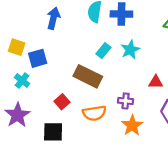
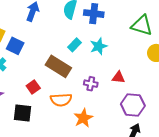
blue square: (38, 58) -> (15, 46), turned 36
purple cross: (126, 101) -> (91, 84), moved
orange star: (132, 125) -> (83, 118), moved

